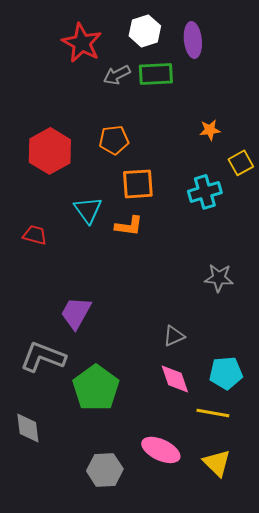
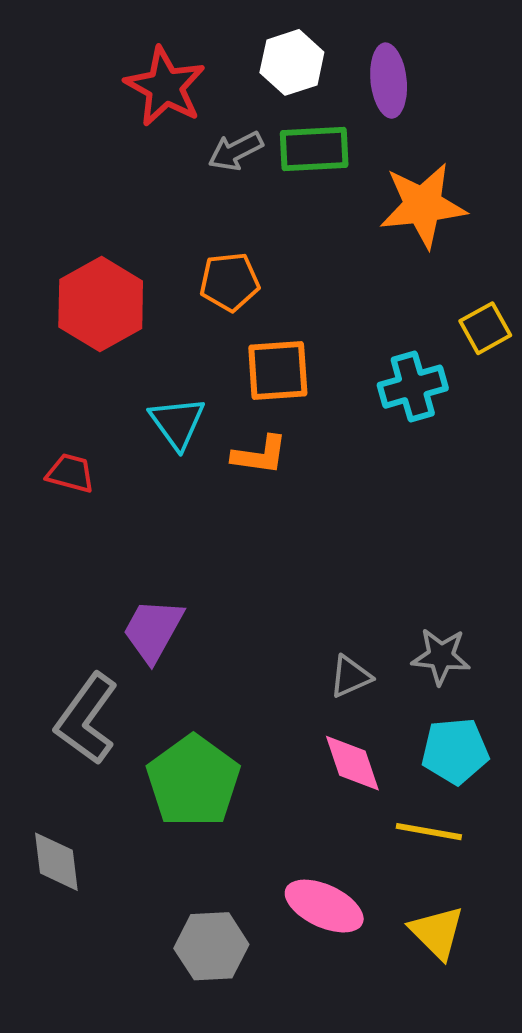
orange star: (210, 130) -> (423, 205), moved, size x2.0
gray star: (219, 278) -> (441, 656), moved
gray L-shape: (43, 357) -> (87, 719), turned -75

